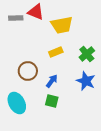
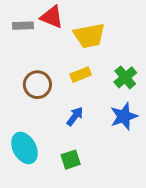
brown circle: (28, 71) -> (37, 85), moved
blue star: (86, 81) -> (124, 116), turned 30
green square: (52, 101) -> (71, 160), moved, turned -32

